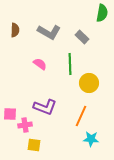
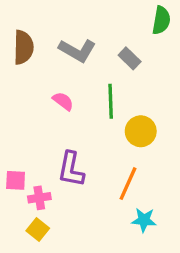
brown semicircle: (15, 30) -> (23, 47), size x1.5
purple L-shape: (45, 107) -> (71, 169), turned 80
yellow square: (34, 145) -> (38, 230), moved, turned 32

